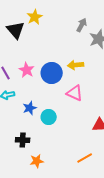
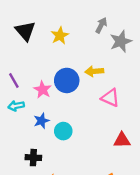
yellow star: (35, 17) -> (60, 36), moved
pink star: (27, 70) -> (43, 90), moved
pink triangle: (75, 93) -> (110, 98), moved

